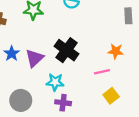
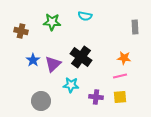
pink line: (102, 72) -> (120, 76), moved
yellow square: (111, 96) -> (120, 97), turned 32
purple cross: (63, 103) -> (96, 97), moved

